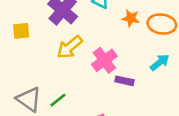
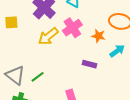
orange star: (131, 18) -> (98, 36), moved
pink cross: (104, 60) -> (72, 28), moved

